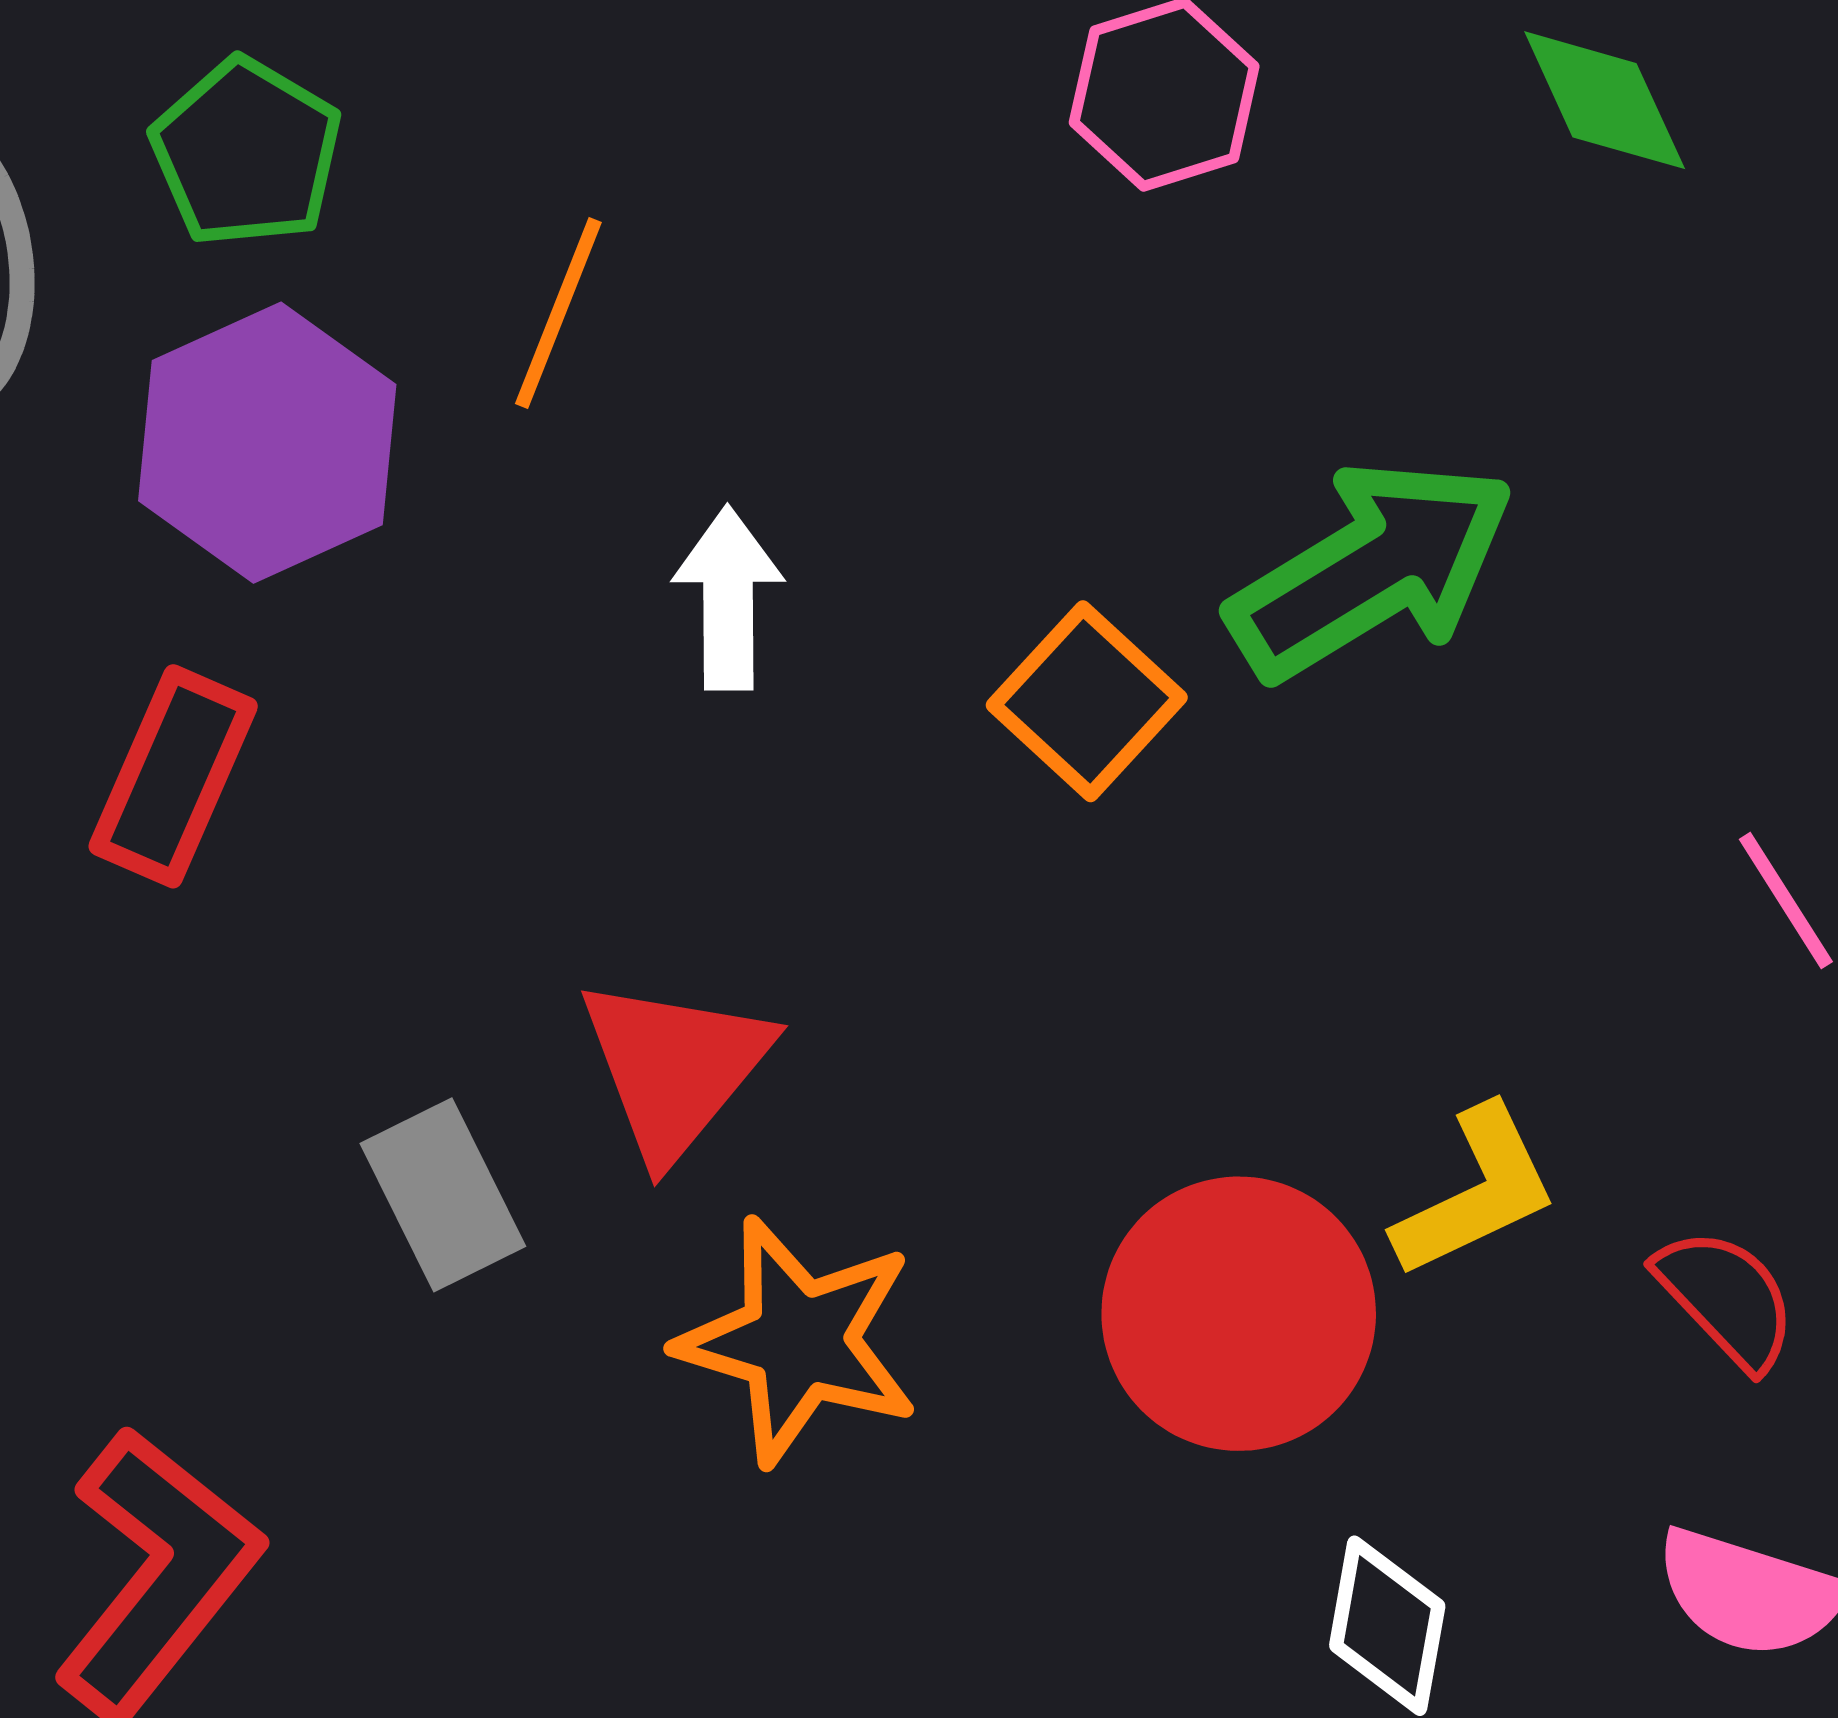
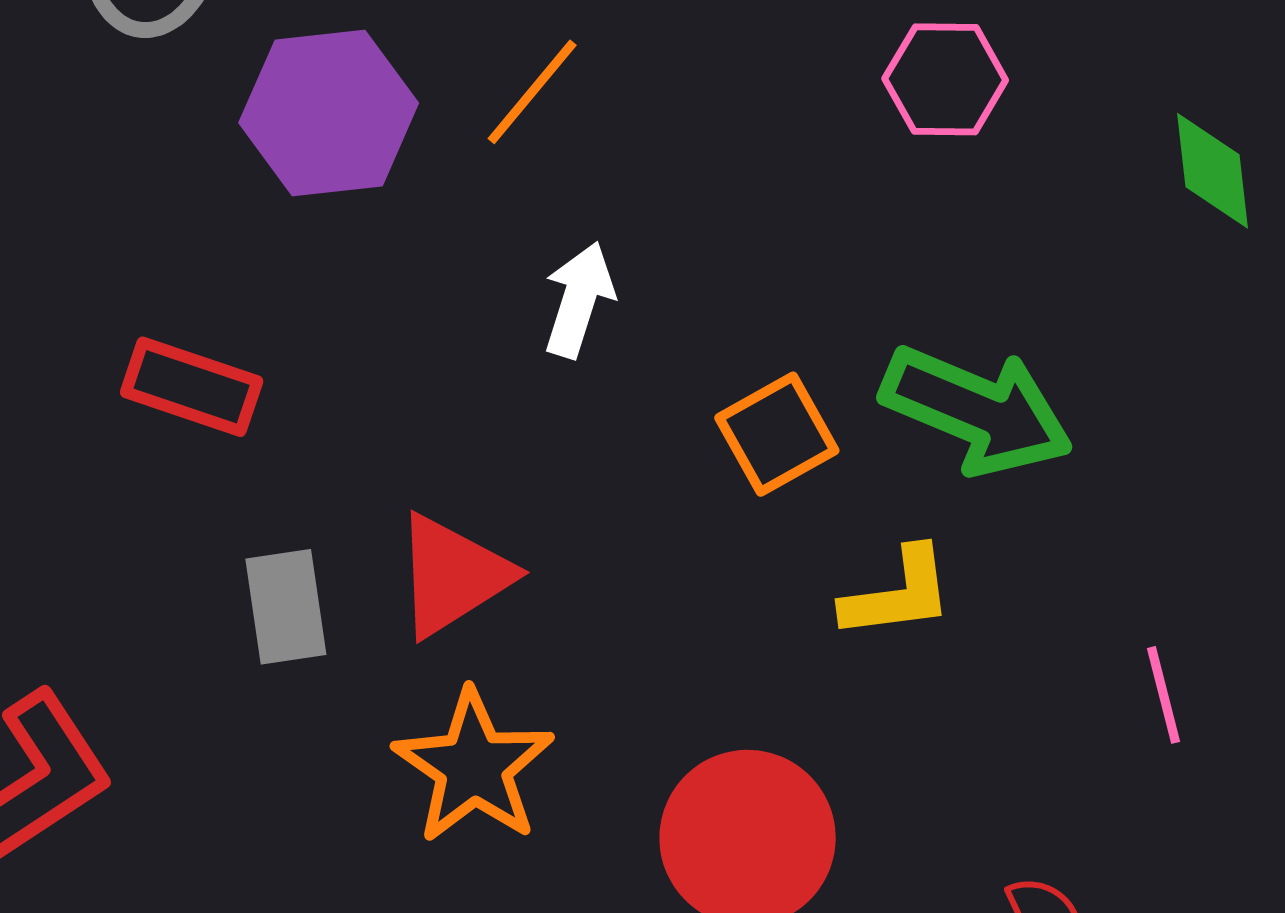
green arrow: (1371, 569) -> (977, 410), turned 36
red rectangle: (173, 776) -> (192, 387), moved, turned 67
yellow L-shape: (1476, 1192) -> (898, 594), moved

